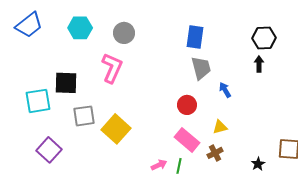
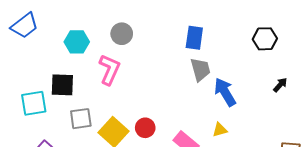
cyan hexagon: (80, 28) -> (77, 42), moved
black arrow: (259, 64) -> (280, 85), moved, turned 42
blue arrow: (225, 90) -> (225, 92), size x1.8
red circle: (187, 105) -> (145, 128), moved

